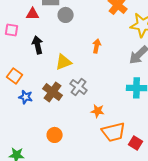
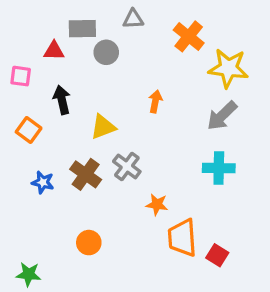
orange square: (15, 76) -> (29, 130), moved
orange trapezoid: (114, 132) -> (182, 238), turned 100

